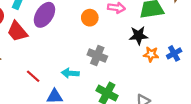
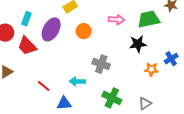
orange circle: (90, 18) -> (84, 31), moved
orange star: (151, 54) -> (151, 69), moved

